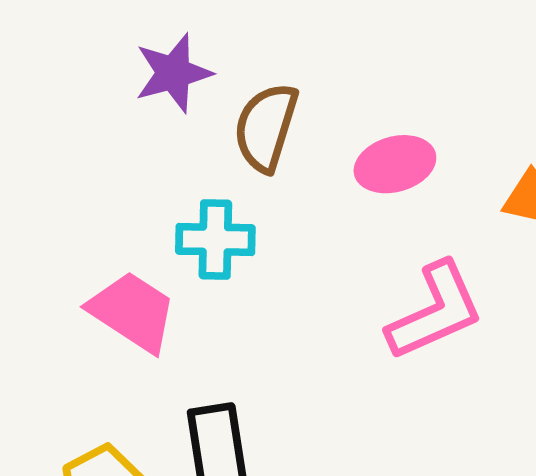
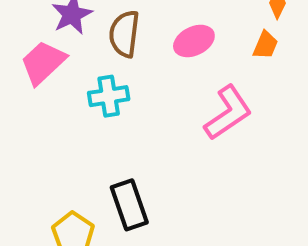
pink trapezoid: (132, 312) -> (43, 63), moved, turned -66

